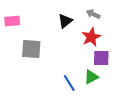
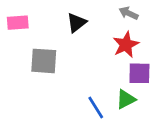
black triangle: (65, 21) -> (77, 23), moved

